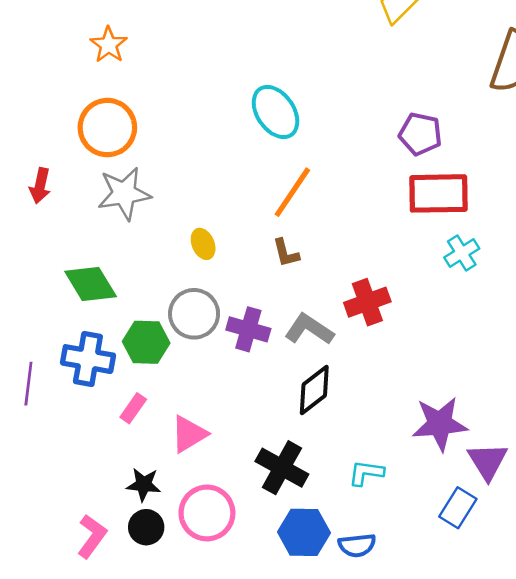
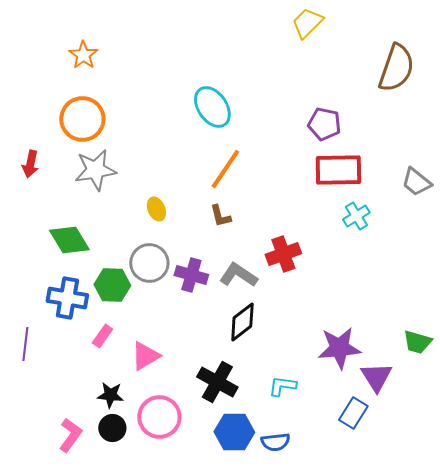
purple line: (28, 384) -> (25, 344), moved

